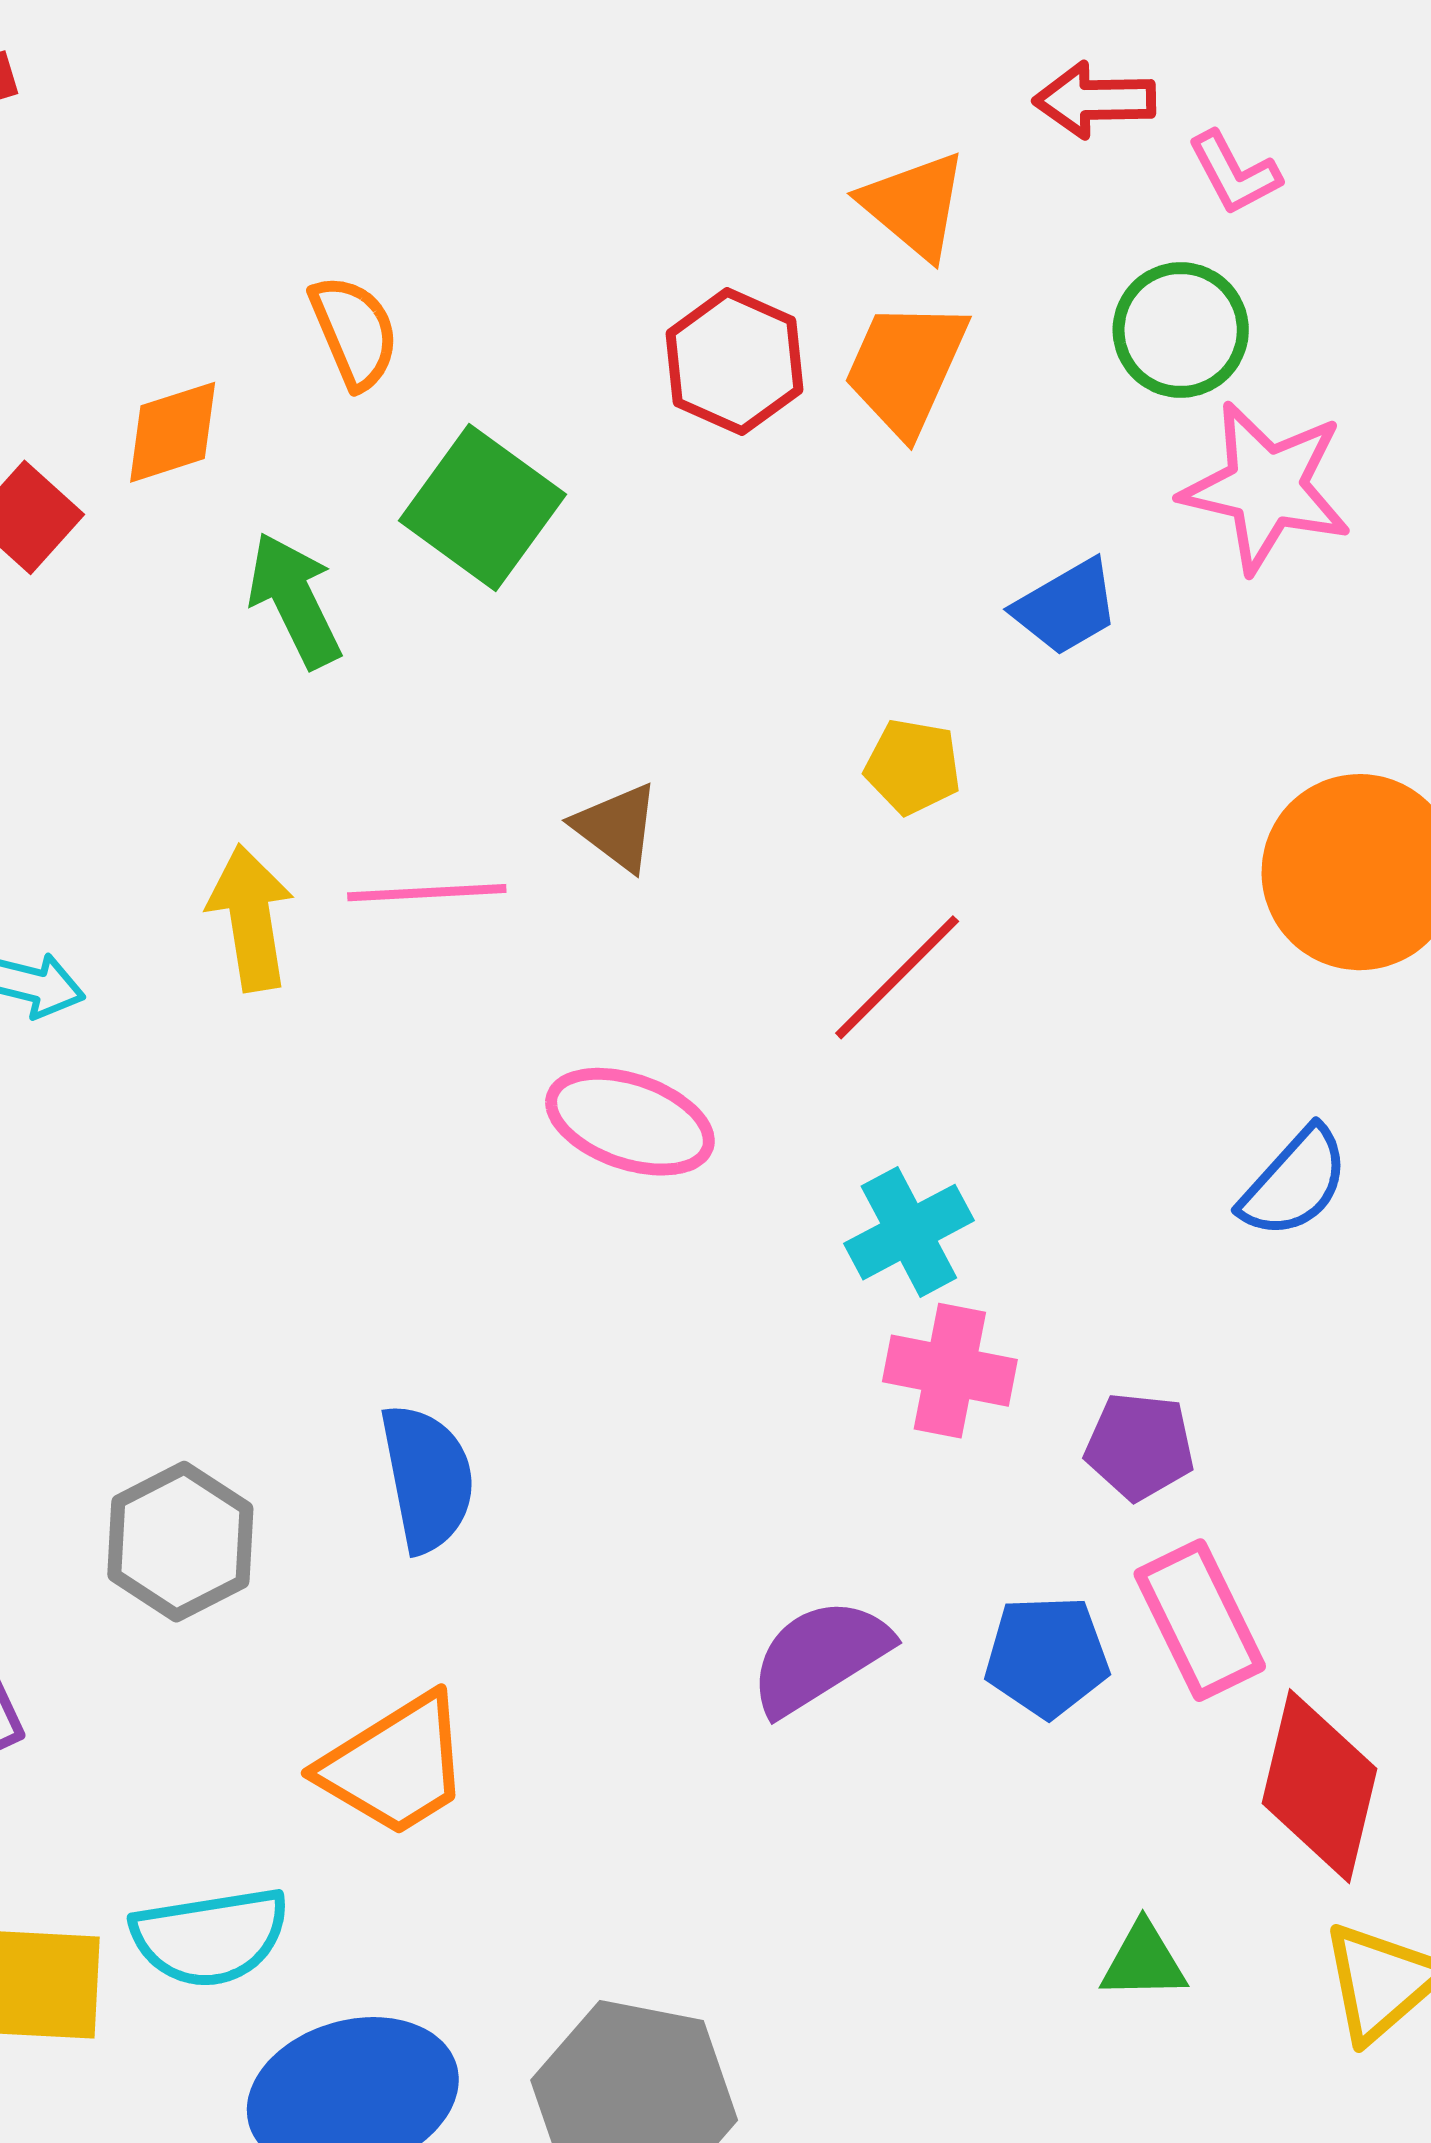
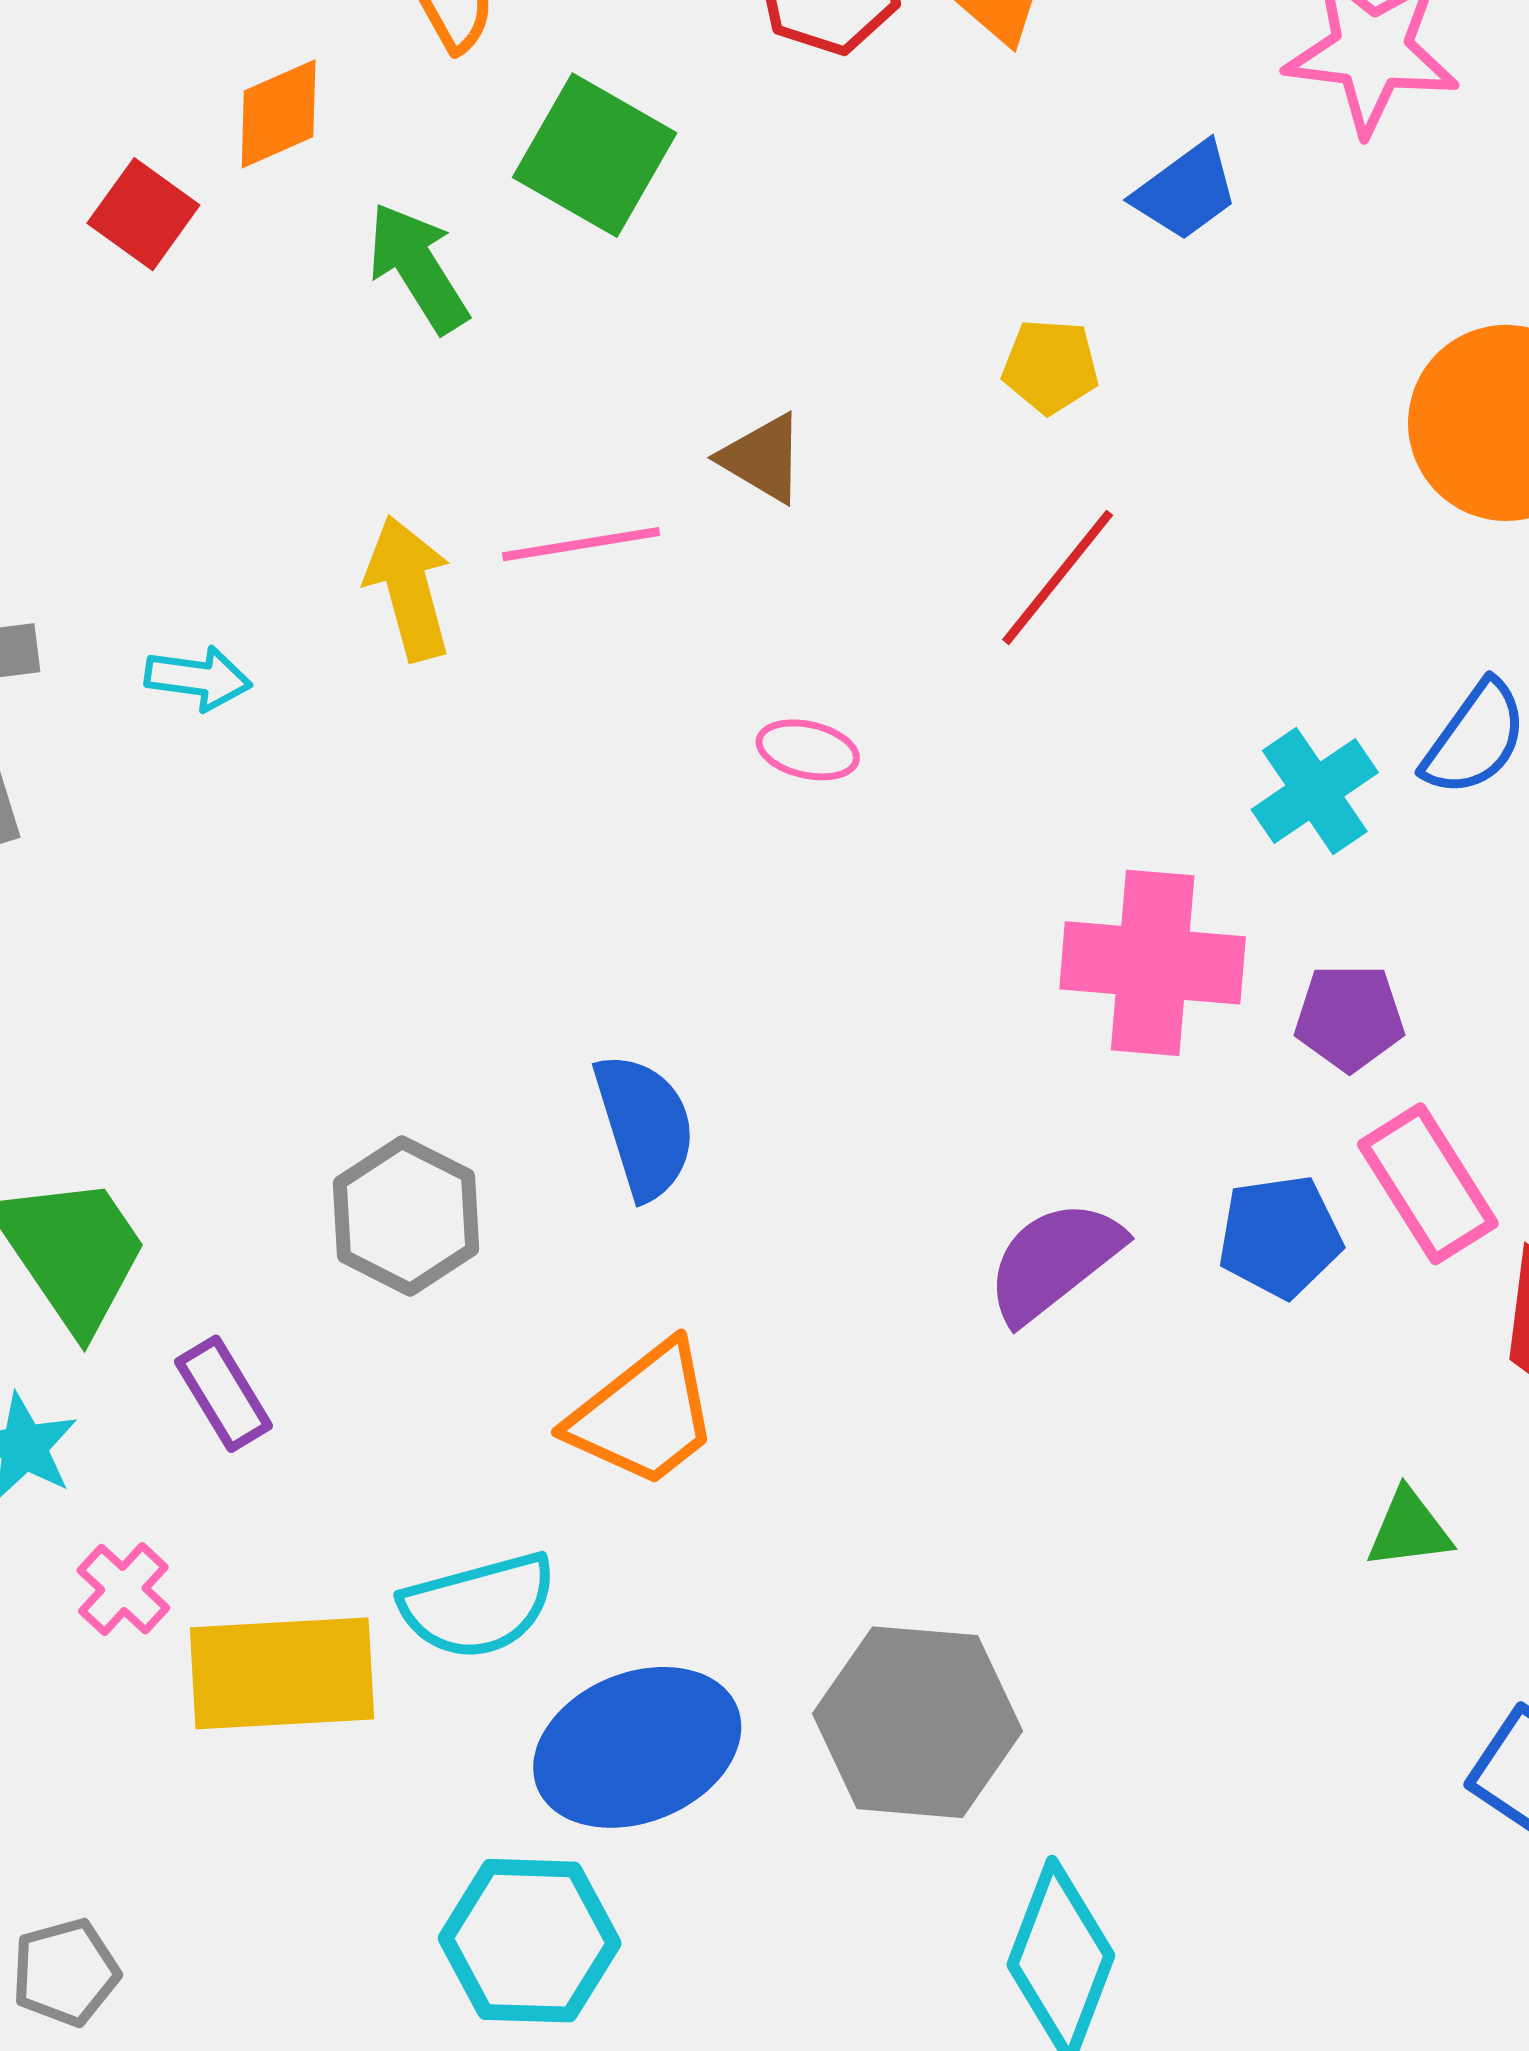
pink ellipse: (630, 1122) -> (808, 750), size x0.6
cyan cross: (909, 1232) -> (1315, 791), moved
pink cross: (950, 1371) -> (1153, 963), size x1.4

